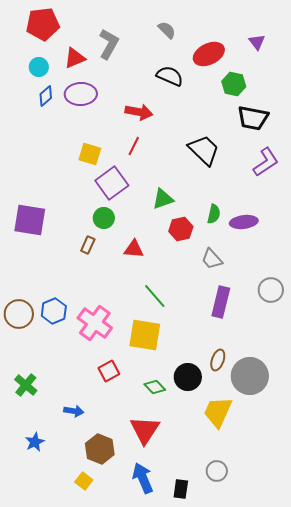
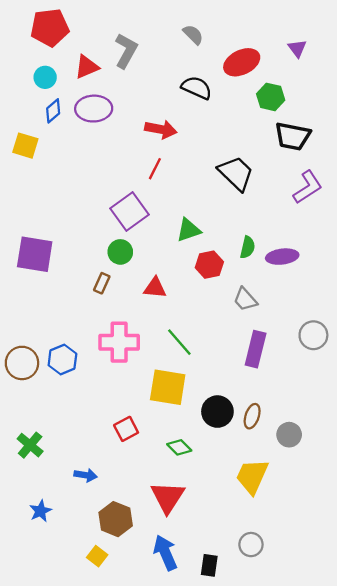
yellow square: (90, 154) -> (25, 146), moved
pink cross: (95, 323) -> (119, 342), moved, turned -36
gray circle: (250, 376) -> (289, 435), size x0.6
black circle: (188, 377) -> (217, 412), moved

